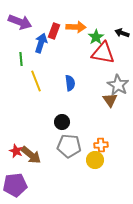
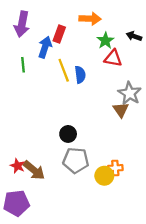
purple arrow: (20, 22) -> (22, 24), turned 80
orange arrow: (76, 27) -> (90, 19), moved
red triangle: (103, 53) -> (113, 58), size x0.7
yellow line: (36, 81) -> (64, 70), moved
blue semicircle: (70, 83) -> (80, 75), moved
orange cross: (101, 145) -> (115, 168), moved

